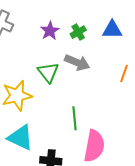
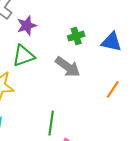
purple star: (50, 31) -> (27, 26), moved
green triangle: (48, 72) -> (23, 56), moved, turned 35

